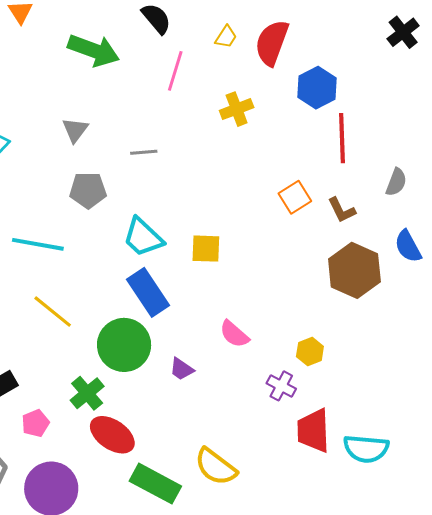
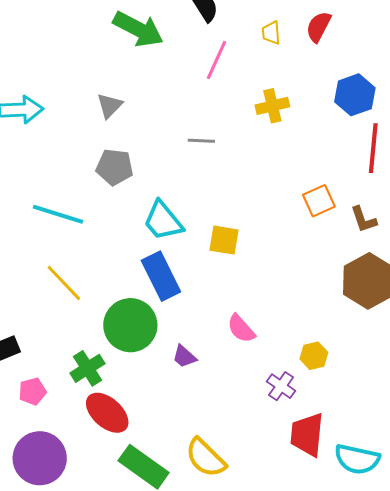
yellow trapezoid: (226, 37) -> (271, 33), turned 135
red semicircle: (272, 43) -> (319, 27), moved, size x0.7
gray line: (144, 152) -> (201, 141), moved

